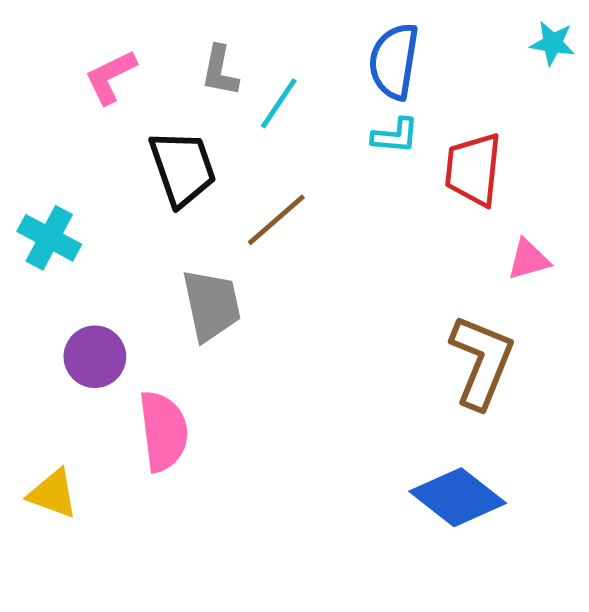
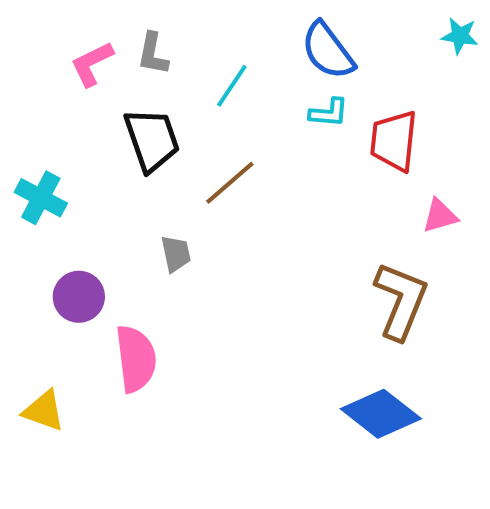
blue semicircle: (394, 61) -> (328, 51), turned -46
gray L-shape: (220, 71) -> (153, 54), moved
gray trapezoid: (211, 305) -> (176, 254), size x0.6

